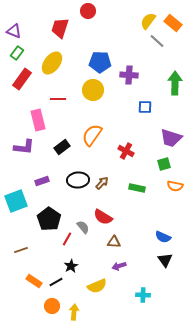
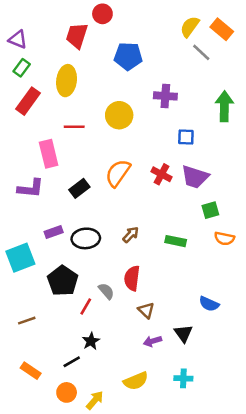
red circle: (88, 11) -> (102, 14), moved
blue pentagon: (100, 62) -> (128, 56), moved
yellow ellipse: (52, 63) -> (67, 81), turned -30
purple trapezoid: (171, 138) -> (195, 177), moved
red cross: (126, 151) -> (162, 174), moved
black ellipse: (78, 180) -> (86, 238), moved
red semicircle: (103, 217) -> (132, 278), turned 66
brown triangle: (114, 242) -> (146, 310), turned 40
black triangle: (165, 260) -> (183, 333), moved
orange rectangle: (34, 281) -> (31, 371), moved
yellow semicircle: (97, 286) -> (136, 381), moved
yellow arrow: (74, 312) -> (95, 400), turned 35

